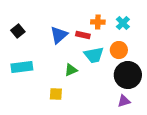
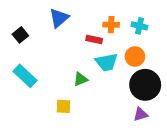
cyan cross: (123, 23) -> (139, 26), turned -32
blue triangle: (59, 35) -> (59, 18), moved
cyan rectangle: (22, 67) -> (25, 76), turned 50

